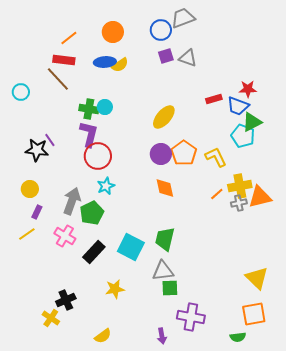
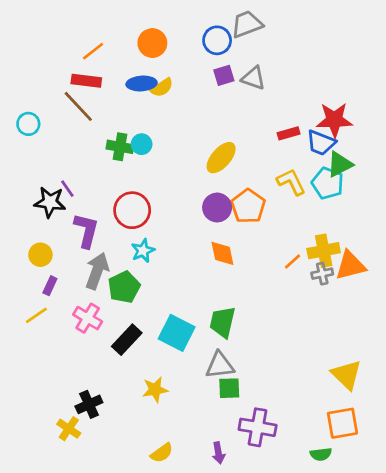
red star: (248, 89) -> (334, 120), size x1.5
purple L-shape: (89, 134) -> (86, 230), moved
yellow L-shape: (216, 157) -> (291, 182), moved
yellow semicircle: (103, 336) -> (162, 453), moved

